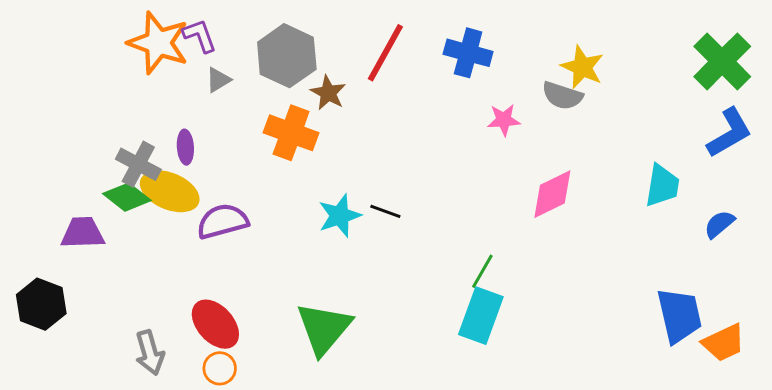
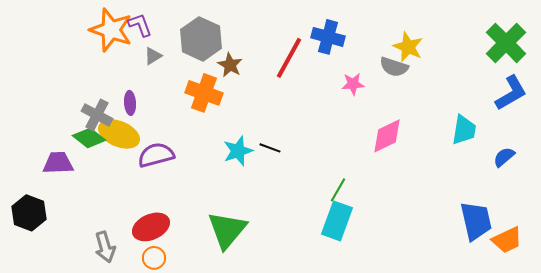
red line: (385, 53) -> (289, 58), moved
red ellipse: (215, 324) -> (151, 227), turned -72

